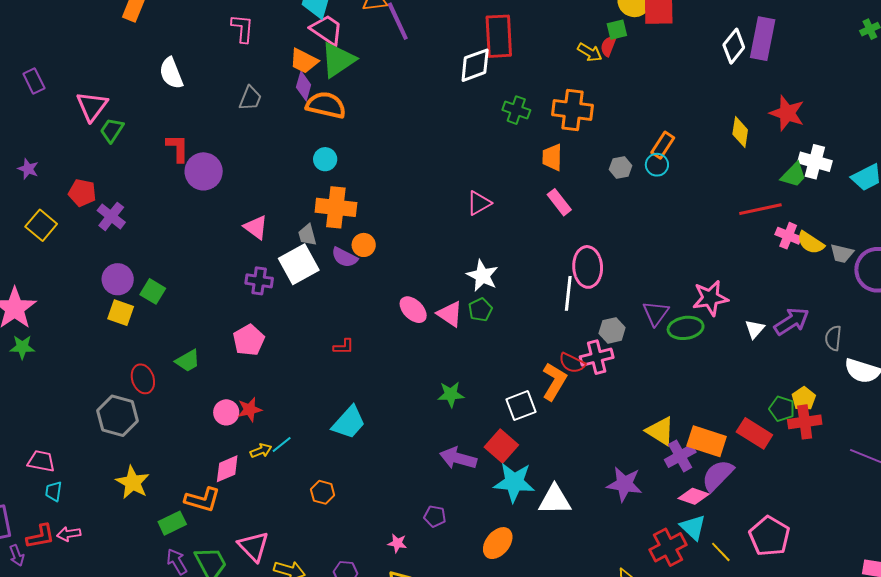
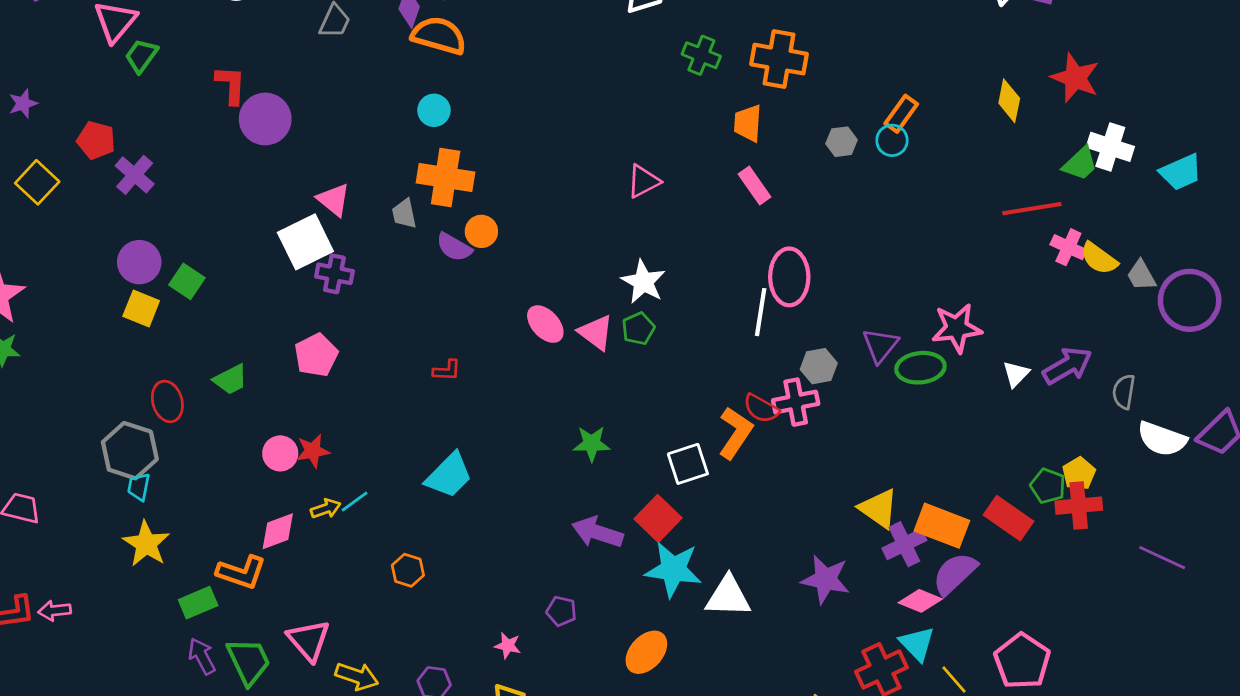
purple star: (28, 169) -> (23, 104), turned 30
gray trapezoid: (842, 254) -> (1141, 275), turned 45
white square: (299, 264) -> (305, 242), moved
cyan trapezoid: (54, 491) -> (139, 487), moved

